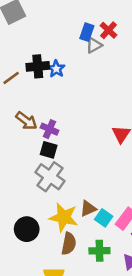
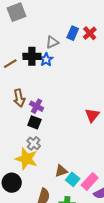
gray triangle: (94, 45) -> (52, 42), moved
brown arrow: (26, 121) -> (19, 98), turned 36
gray cross: (50, 177) -> (34, 143), size x0.6
yellow star: (64, 217) -> (26, 159), moved

